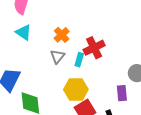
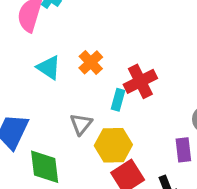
cyan triangle: (24, 32) -> (49, 68), moved
gray triangle: (57, 56) -> (81, 124), moved

